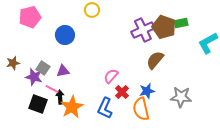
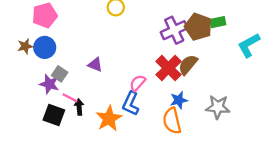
blue circle: (65, 35) -> (45, 47), moved
brown star: (13, 63) -> (25, 46), moved
purple triangle: (63, 71) -> (95, 65), moved, turned 32
red cross: (122, 92) -> (168, 68), moved, size x1.6
orange star: (72, 107) -> (109, 118), moved
blue L-shape: (105, 108) -> (131, 104), moved

